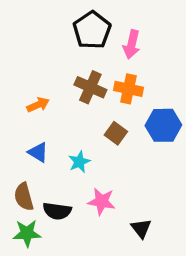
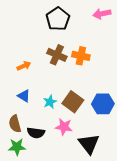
pink arrow: (132, 44) -> (102, 14), moved, turned 66
blue hexagon: (163, 125) -> (103, 104), moved
brown square: (116, 133) -> (73, 102), moved, size x1.5
black triangle: (141, 228) -> (89, 144), size x1.6

